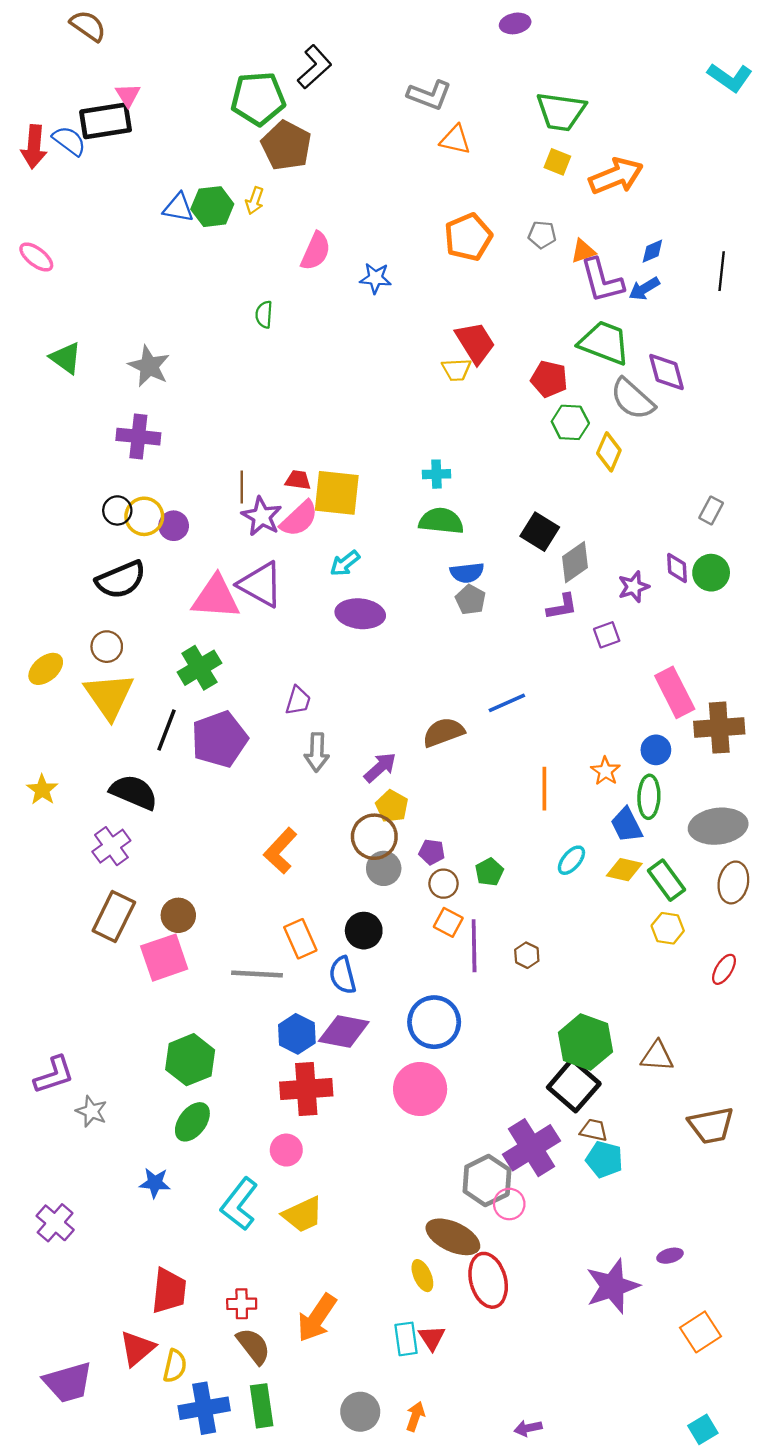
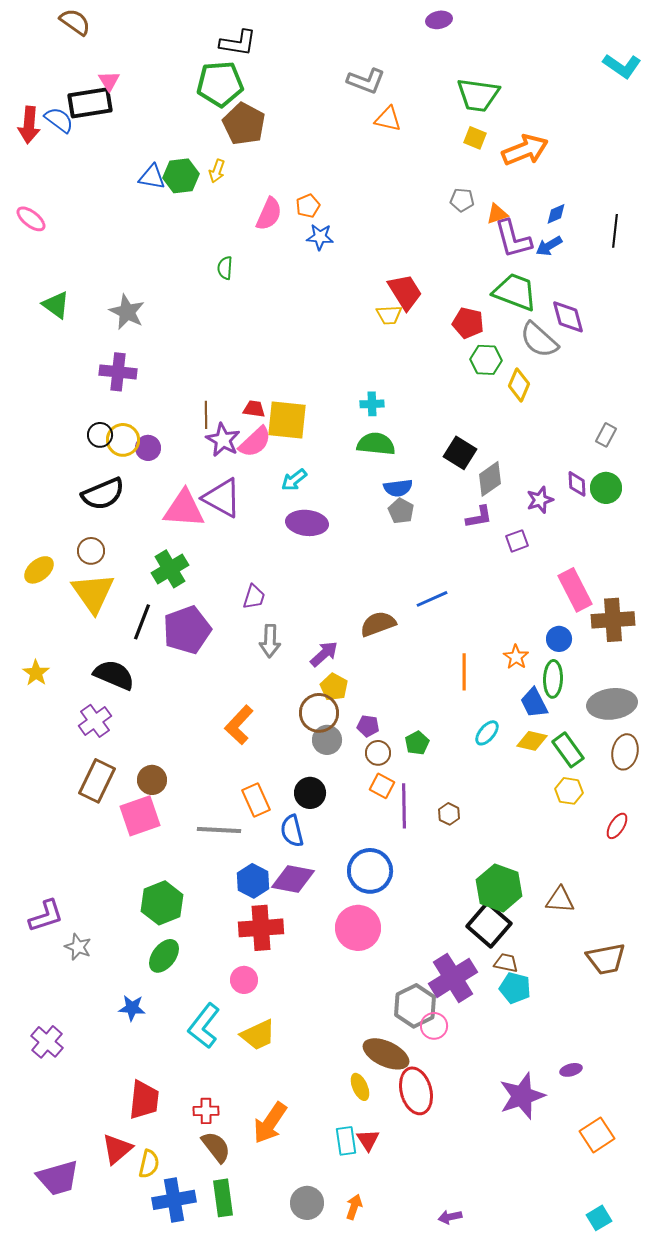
black L-shape: (314, 67) -> (238, 43), moved, turned 51
orange pentagon: (468, 237) -> (308, 206), moved, size x0.6

